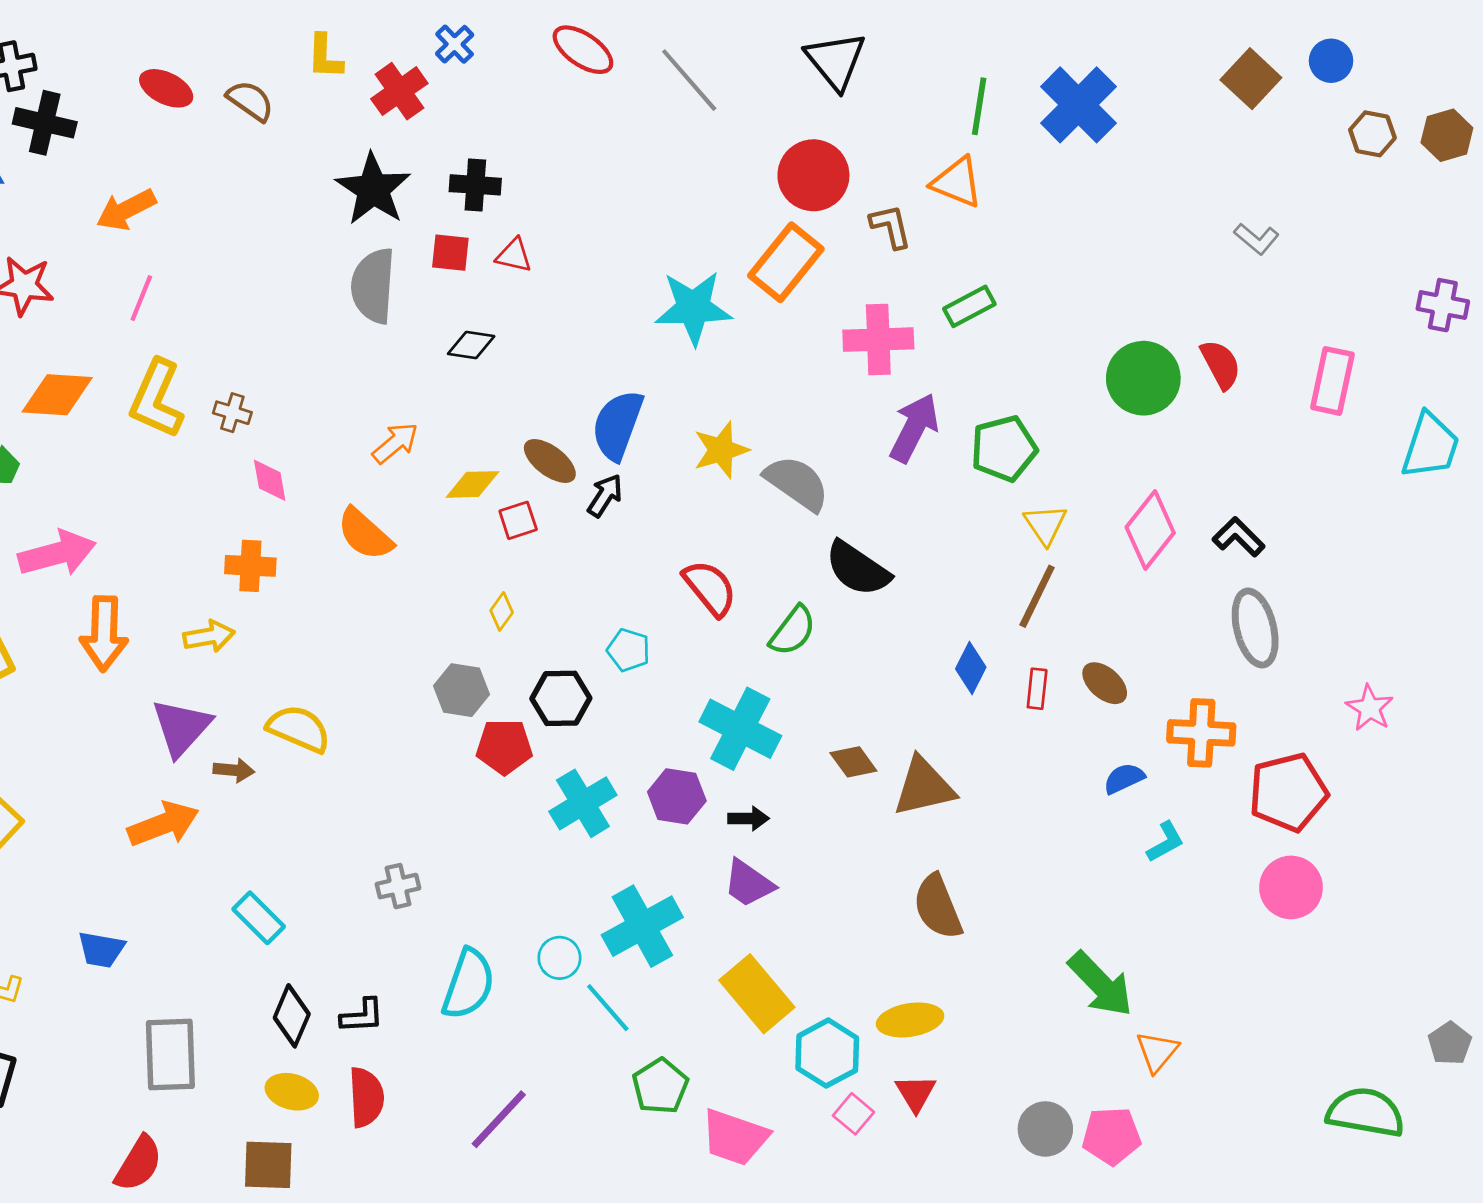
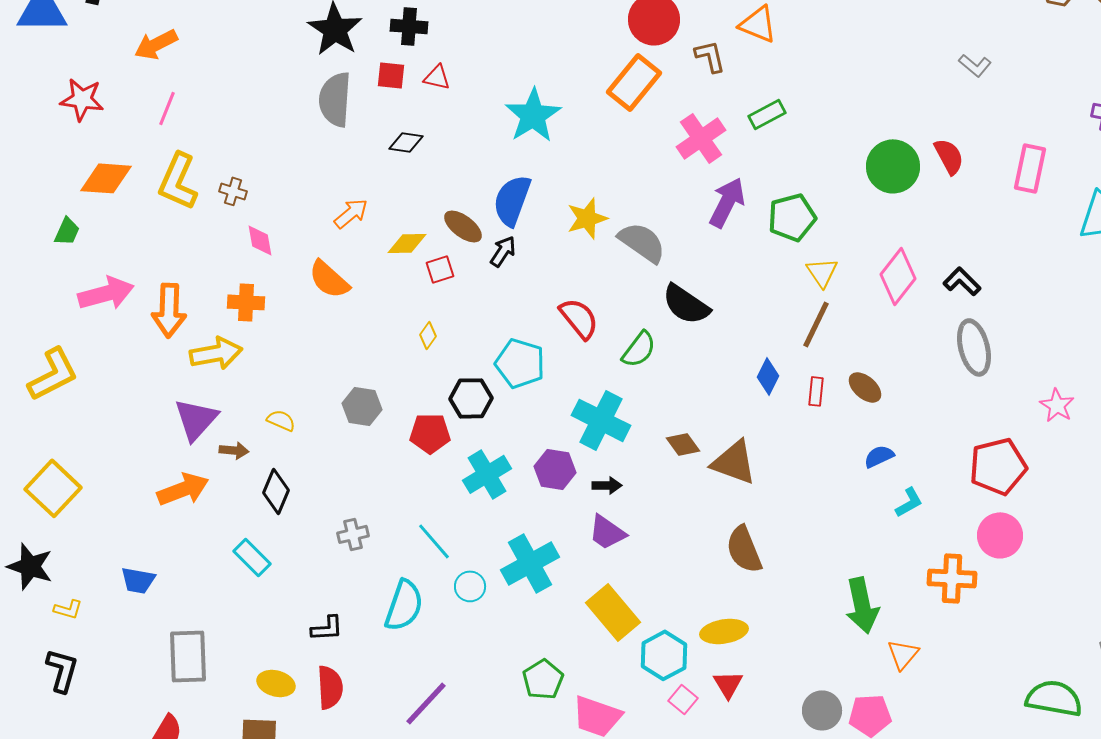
cyan star: (693, 308) -> (533, 115), moved, turned -30
pink cross: (878, 340) -> (701, 138), turned -33
orange arrow: (104, 634) -> (169, 310), moved
yellow arrow: (209, 636) -> (216, 353), size x1.4
cyan pentagon: (629, 650) -> (520, 363), size x1.6
gray hexagon: (461, 690) -> (362, 406), moved
yellow semicircle: (299, 729) -> (281, 420), size x0.6
orange cross: (1201, 733) -> (952, 578), moved
brown triangle: (924, 787) -> (734, 462), turned 33
green arrow: (1101, 984) -> (862, 605), turned 32
cyan line: (608, 1008) -> (434, 541), moved
black diamond: (292, 1016) -> (276, 491), moved

